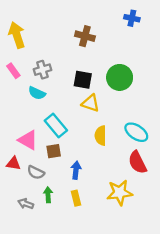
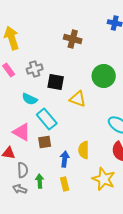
black square: (83, 80) -> (56, 82), moved
cyan semicircle: (37, 93) -> (30, 99), moved
yellow semicircle: (101, 136) -> (84, 150), moved
gray semicircle: (36, 172) -> (23, 170), moved, turned -119
yellow star: (120, 193) -> (104, 179), turned 30

